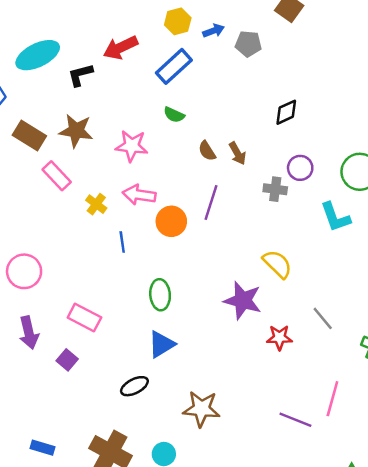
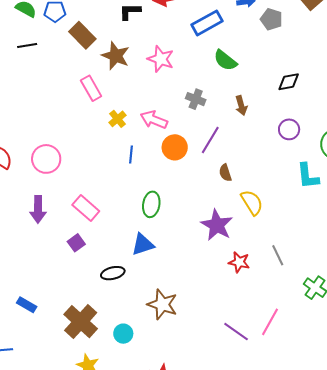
green semicircle: (174, 115) -> (225, 60), moved, size x1.4
brown rectangle: (29, 136) -> (82, 35), moved
pink star: (132, 146) -> (161, 59), moved
brown semicircle: (207, 151) -> (225, 173), moved
gray cross: (275, 189) -> (196, 99), moved
purple square: (67, 360) -> (76, 243), moved

